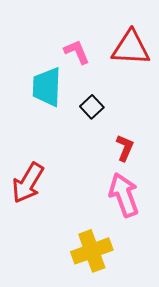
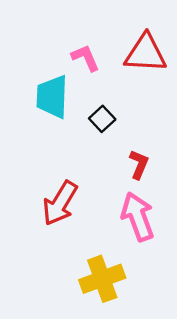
red arrow: (28, 183) -> (60, 203), moved

